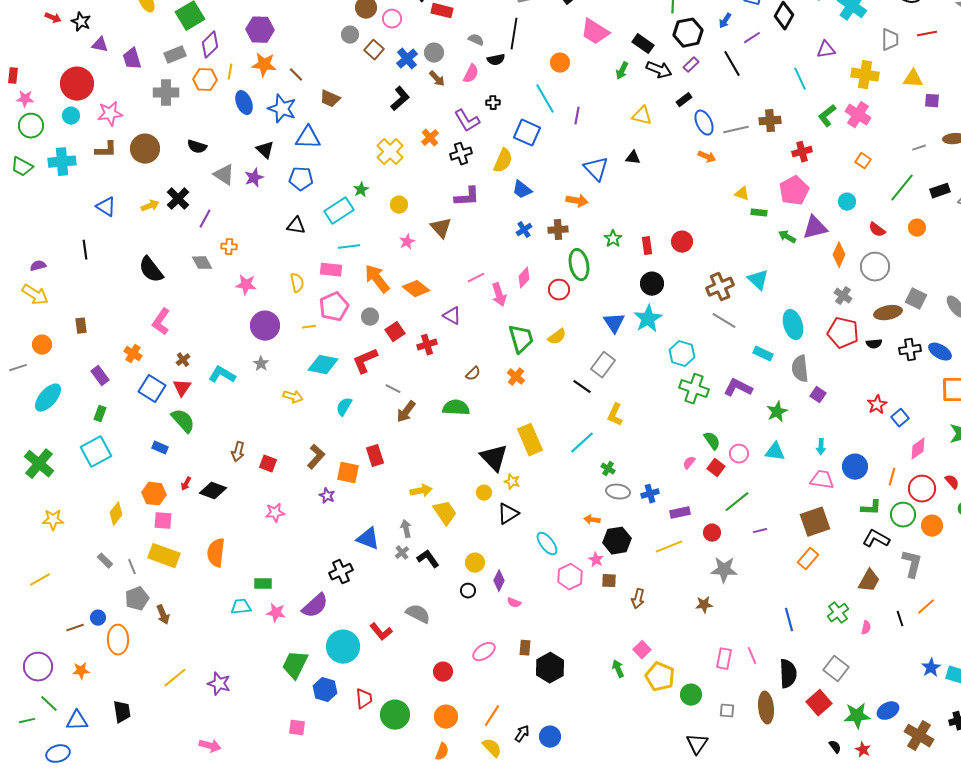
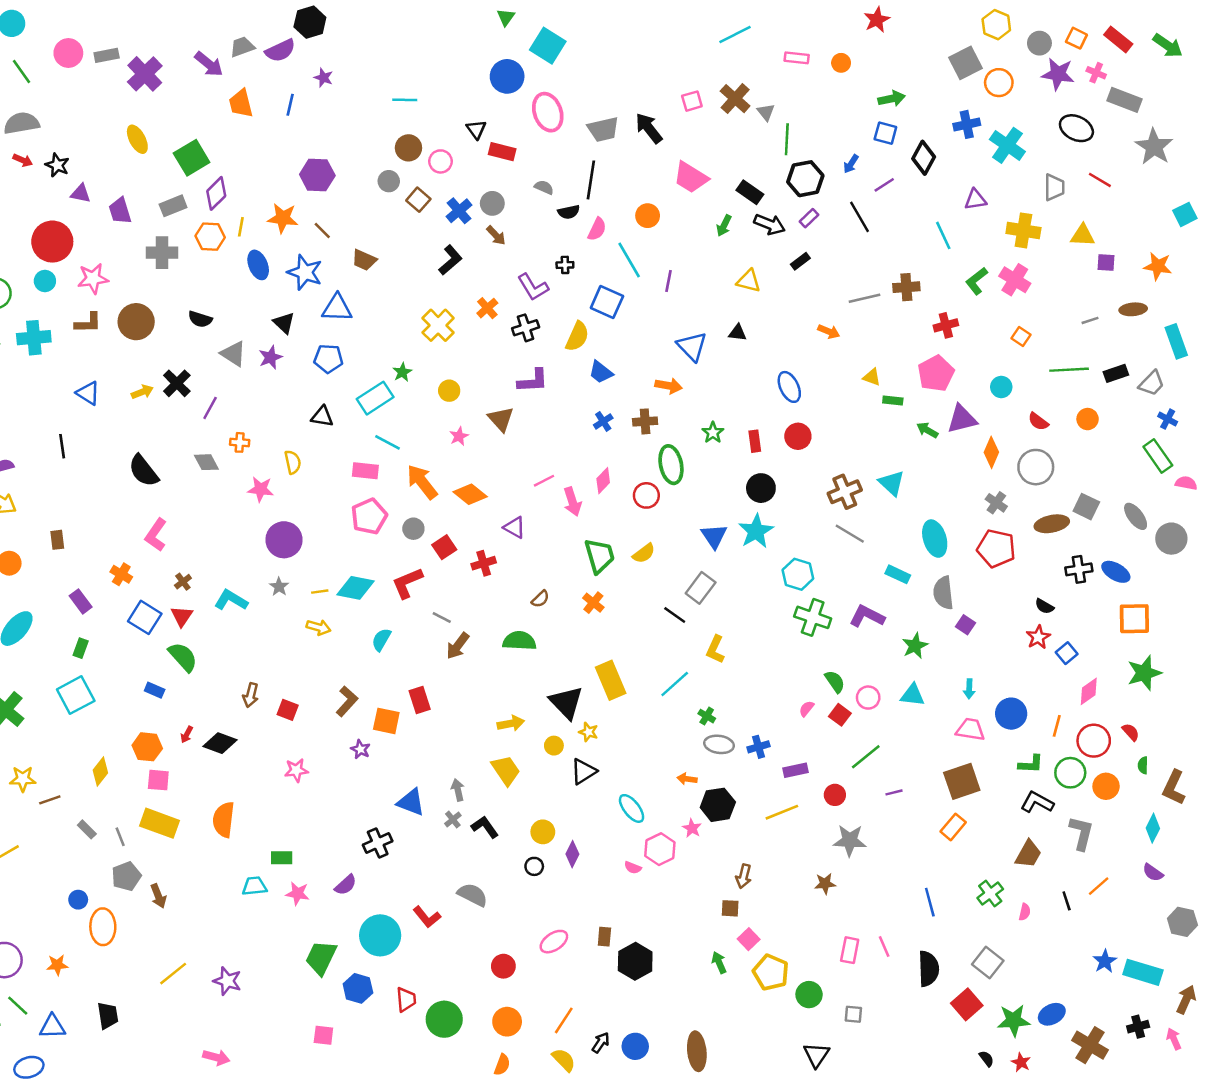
purple hexagon: (260, 30) -> (317, 175), moved
red line: (927, 34) -> (1100, 180), turned 42
pink semicircle: (471, 74) -> (597, 229), moved
blue ellipse: (704, 123) -> (789, 387), moved
green line: (902, 188) -> (1069, 370), turned 48
cyan line: (349, 247) -> (388, 442), turned 35
yellow semicircle: (297, 283) -> (293, 462), moved
yellow line: (309, 327) -> (320, 592), moved
black semicircle: (874, 344) -> (1044, 606), moved, turned 35
yellow arrow: (421, 491) -> (511, 723), moved
brown square: (609, 581) -> (730, 908), moved
pink semicircle: (514, 603) -> (633, 868), moved
purple semicircle: (315, 606) -> (346, 885), size x0.7
brown line: (75, 628) -> (50, 800), moved
brown ellipse: (766, 708) -> (697, 1051), moved

